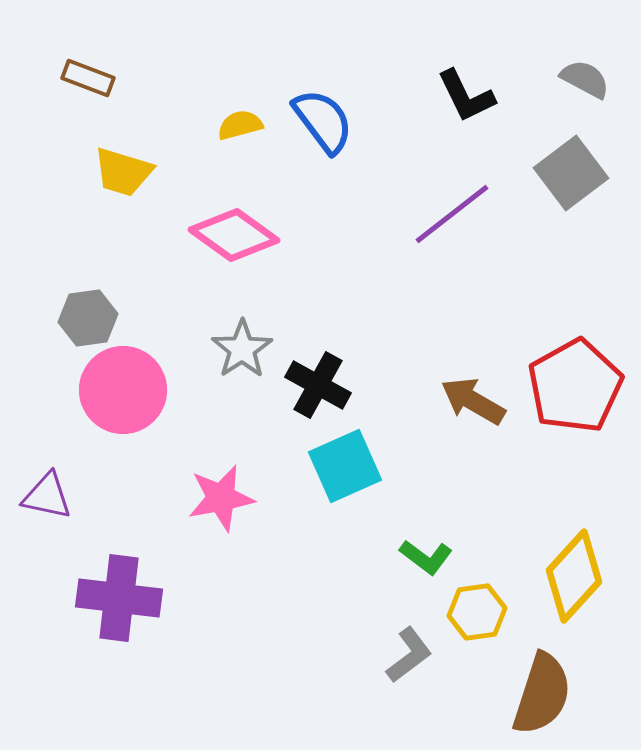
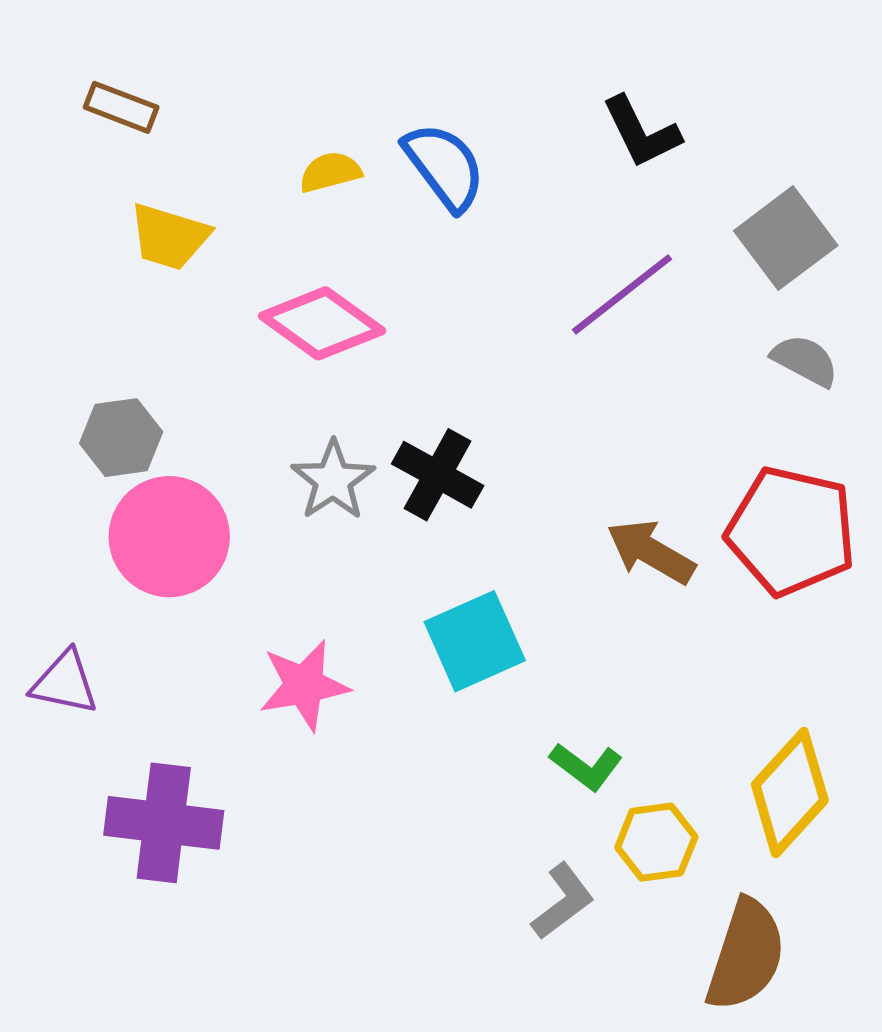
gray semicircle: (585, 79) -> (805, 361), moved
black cross: (318, 385) -> (438, 475), moved
red pentagon: (575, 386) -> (791, 531), turned -30

